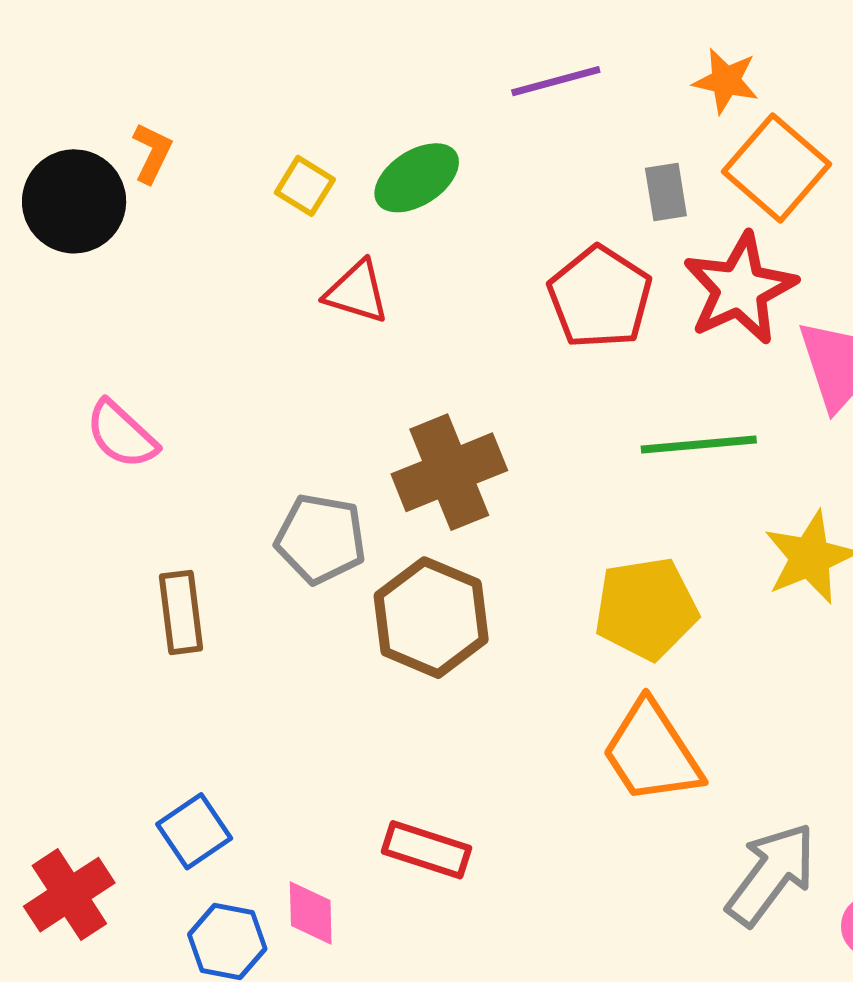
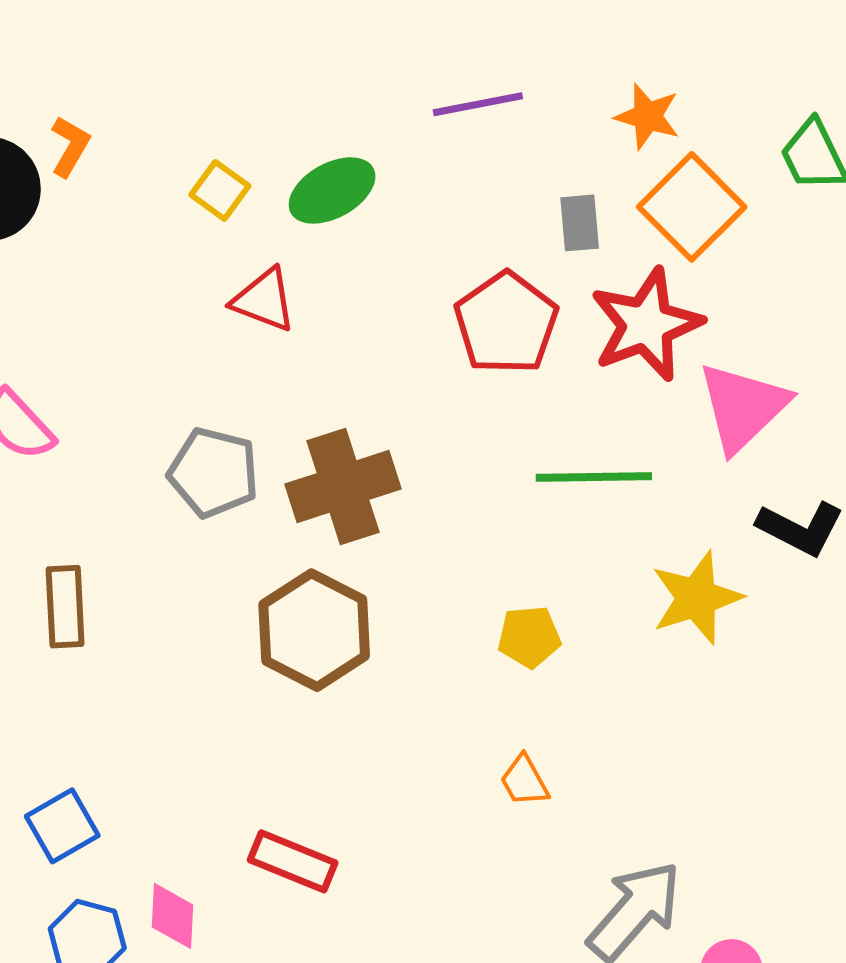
gray pentagon: (321, 539) -> (214, 472), moved
yellow pentagon: (646, 608) -> (529, 637), size x0.6
orange trapezoid: (652, 752) -> (524, 781), size x0.5

